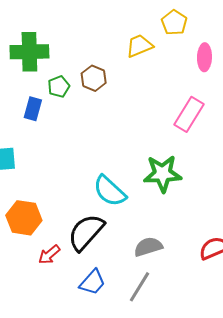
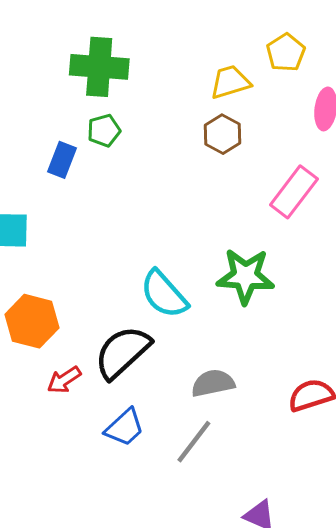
green cross: (29, 52) -> (99, 67), moved
brown hexagon: (94, 78) -> (222, 134), moved

